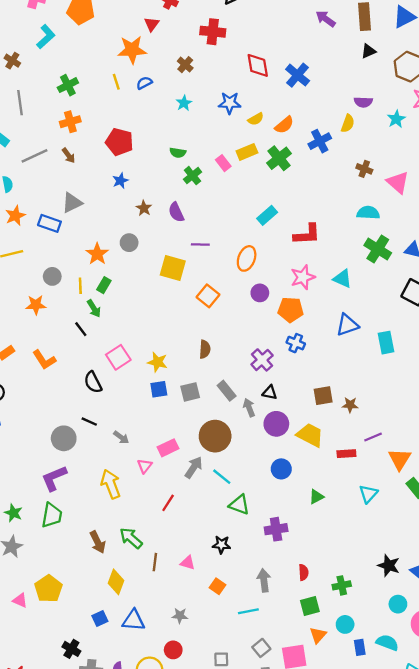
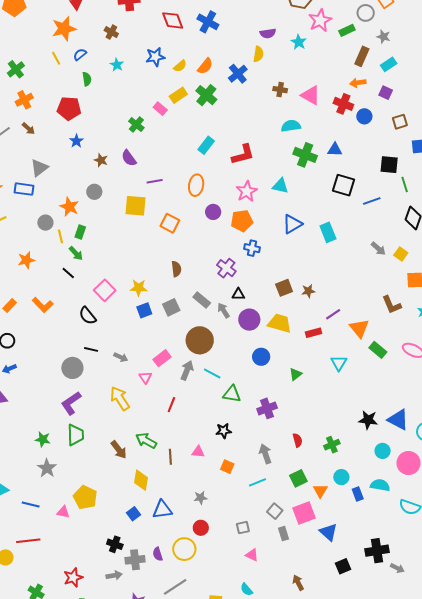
green semicircle: (178, 153) -> (87, 79), moved, turned -96
gray circle: (52, 276) -> (45, 223), moved
green square: (310, 606) -> (298, 478), moved

